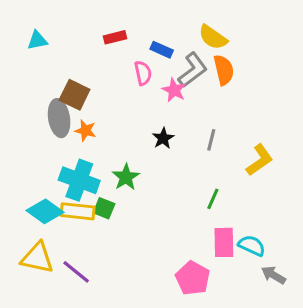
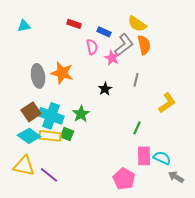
red rectangle: (115, 37) -> (74, 24), turned 32
brown square: (75, 95) -> (31, 112), moved, turned 30
orange star: (85, 131) -> (62, 73), moved, size x1.6
gray line: (211, 140) -> (136, 80), moved

